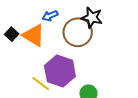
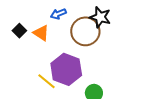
orange triangle: (34, 35) -> (41, 33), size x0.7

